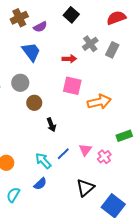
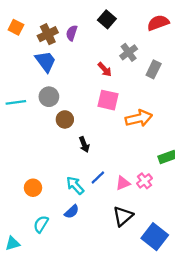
brown cross: (19, 18) -> (48, 34), moved
purple semicircle: (40, 27) -> (72, 33), turned 136
gray rectangle: (112, 50) -> (154, 69), moved
blue trapezoid: (31, 52) -> (46, 61), moved
red arrow: (69, 59) -> (105, 69), turned 48
pink triangle: (85, 150) -> (123, 183), moved, turned 32

